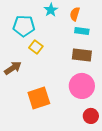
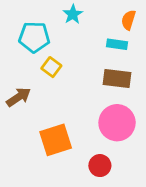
orange semicircle: (75, 14) -> (128, 20), moved
red circle: (91, 116) -> (100, 166), moved

